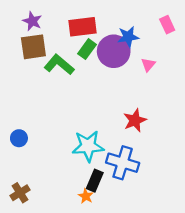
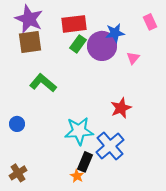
purple star: (32, 21) -> (29, 19), size x1.6
green L-shape: (59, 65) -> (43, 83), moved
blue cross: (123, 163) -> (110, 146), turned 32

